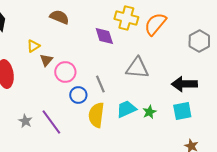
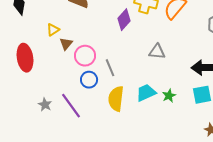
purple diamond: (104, 36) -> (124, 20), turned 60
gray triangle: (137, 68) -> (157, 52), size x0.7
gray line: (100, 84) -> (110, 68), moved
blue circle: (78, 95) -> (89, 80), moved

